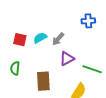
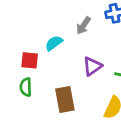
gray arrow: (58, 39) -> (83, 26), moved
red square: (20, 40) -> (30, 60), moved

